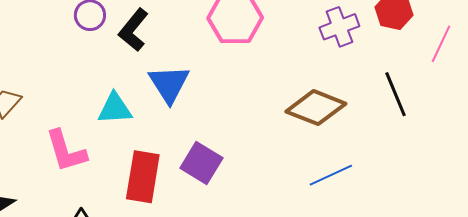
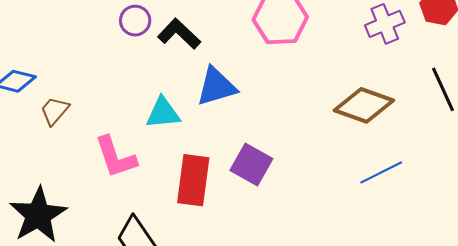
black L-shape: (133, 30) -> (179, 34), turned 96
blue triangle: (169, 84) -> (216, 87), turned 48

